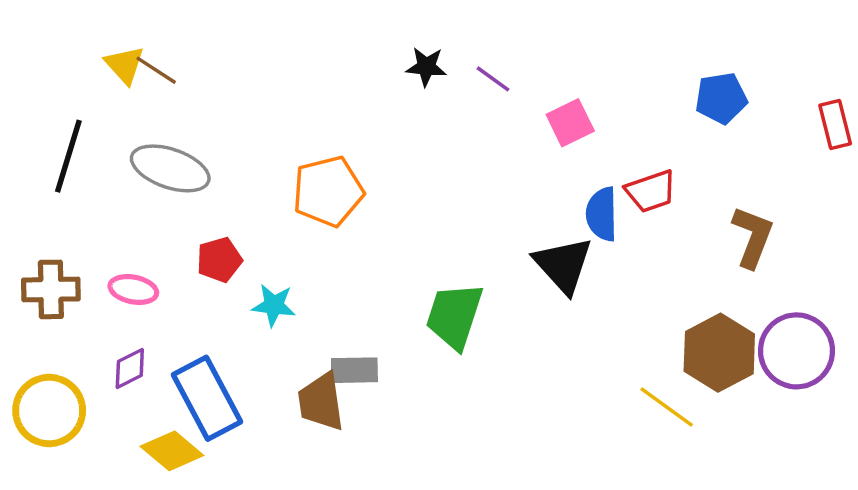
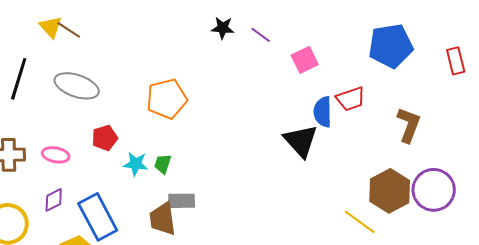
blue pentagon: (721, 98) -> (391, 46), size x1.5
green trapezoid: (454, 316) -> (163, 164), moved, size x0.5

